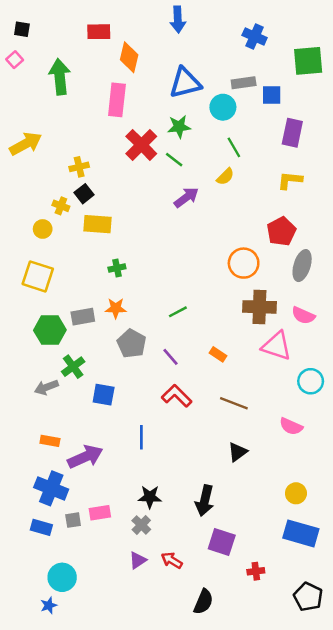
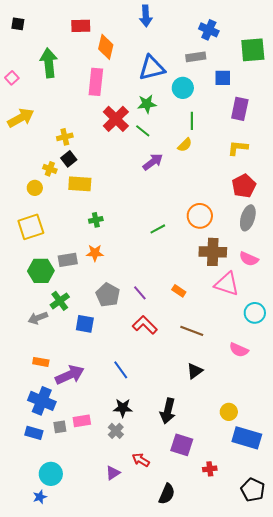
pink square: (15, 60) -> (12, 78), moved
gray rectangle: (244, 83) -> (196, 57), moved
green line: (234, 147) -> (192, 121), turned 30
red pentagon: (281, 231) -> (244, 186), moved
yellow square: (38, 276) -> (31, 227), turned -36
green line: (178, 312) -> (158, 229), moved
gray pentagon: (132, 343) -> (108, 295), moved
blue line: (141, 437) -> (121, 370), moved, turned -36
yellow circle: (296, 493) -> (229, 412), moved
purple triangle: (138, 560) -> (113, 473), moved

